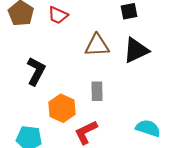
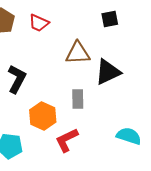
black triangle: (136, 50) -> (108, 72), moved

